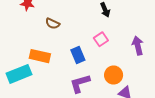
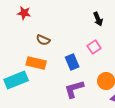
brown semicircle: (53, 23) -> (43, 40), moved

